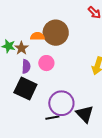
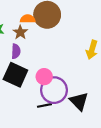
brown star: (21, 48) -> (20, 32), moved
pink circle: (46, 63) -> (44, 77), moved

